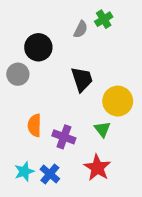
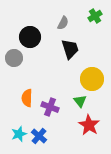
green cross: (104, 19) -> (95, 16), moved
black trapezoid: (82, 79) -> (70, 49), moved
red star: (97, 168) -> (89, 125), moved

